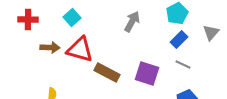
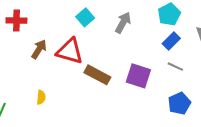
cyan square: (72, 18) -> (85, 17), moved
brown arrow: (50, 48) -> (39, 49), turned -60

